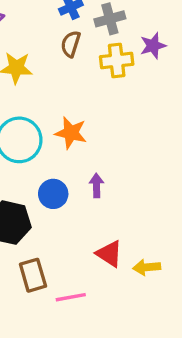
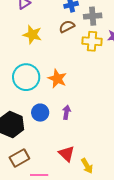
brown semicircle: (71, 44) -> (67, 26), turned 35
yellow arrow: (147, 267) -> (87, 166), turned -126
brown rectangle: (33, 275) -> (19, 158), turned 66

